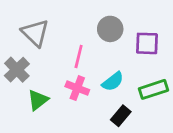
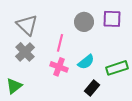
purple square: (147, 43) -> (112, 19), moved
gray cross: (17, 70) -> (25, 52), moved
green triangle: (38, 100) -> (14, 86), moved

